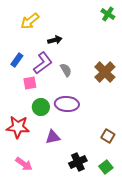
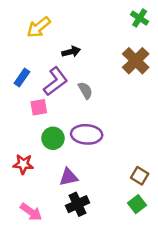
brown cross: (105, 72) -> (136, 61), moved
red star: (18, 127) -> (23, 164), size x0.7
black cross: (78, 162) -> (78, 204), moved
green square: (106, 167) -> (137, 204), moved

